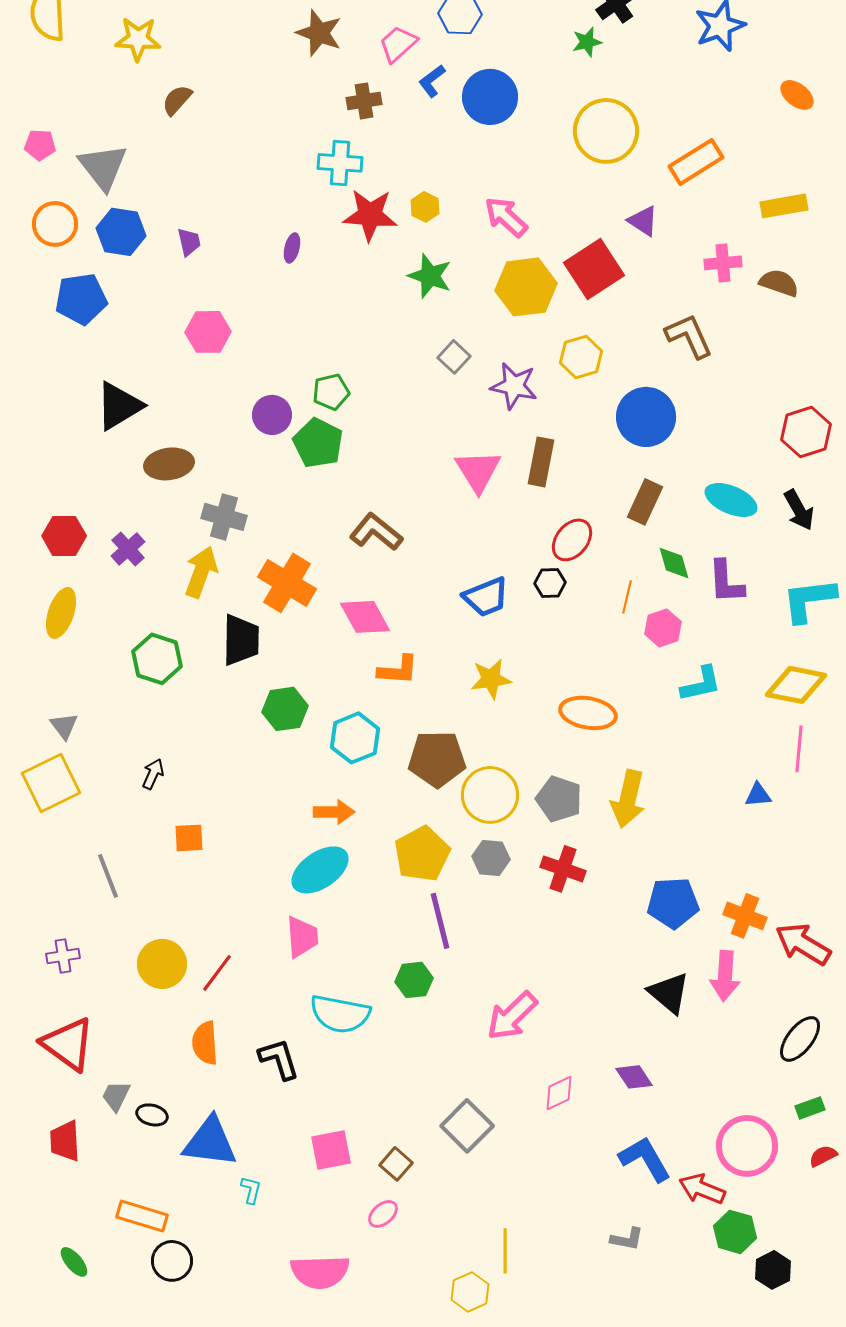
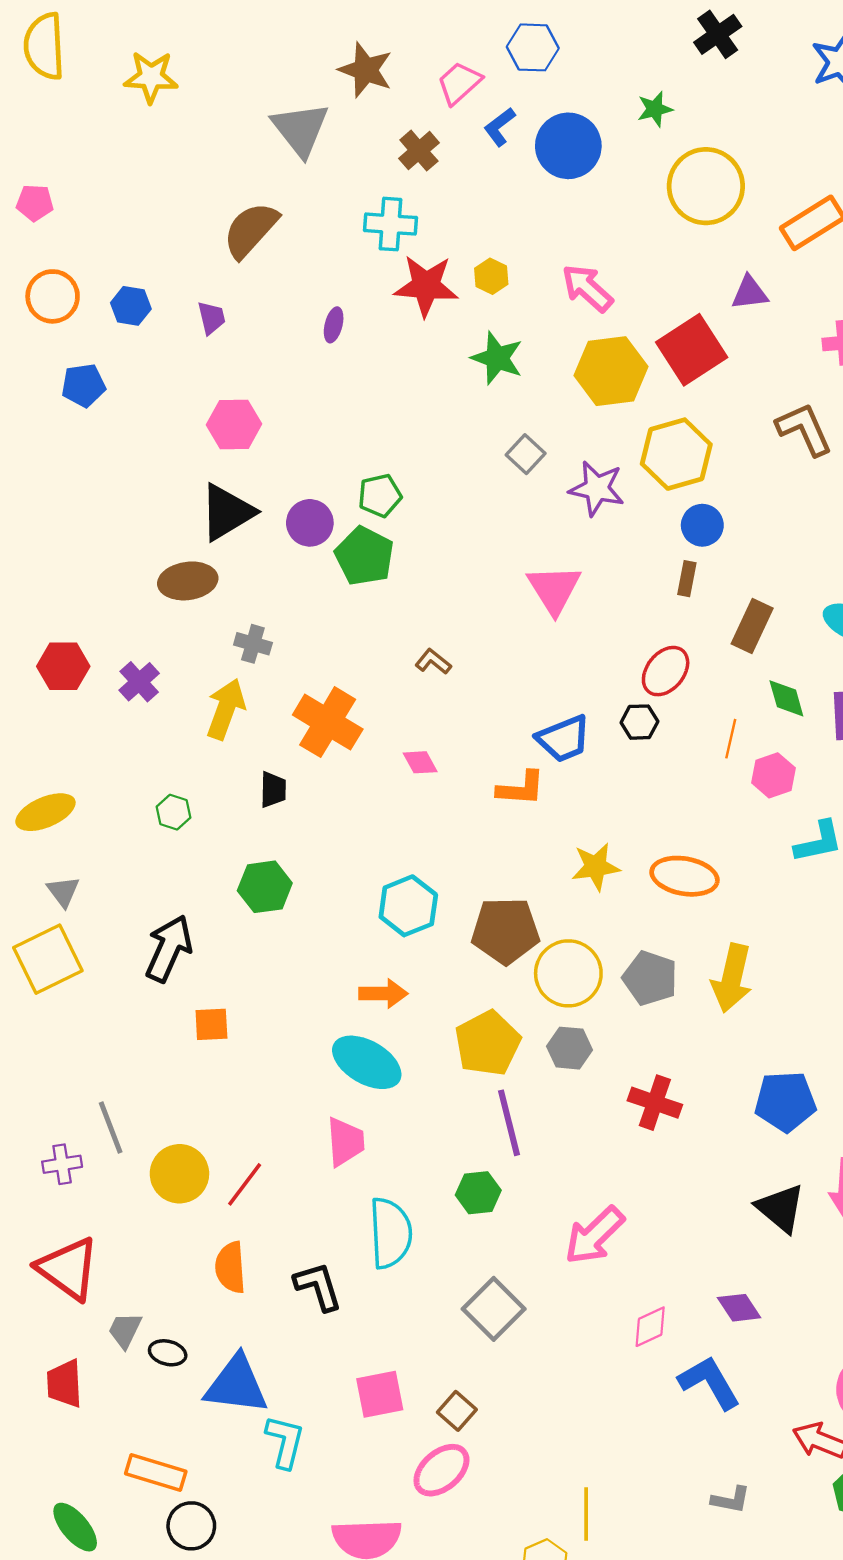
green star: (587, 42) -> (655, 109), moved
brown semicircle: (177, 100) -> (251, 230), moved, size x1.6
brown cross: (364, 101) -> (419, 151), turned -32
gray triangle: (103, 167) -> (300, 129), moved
purple triangle: (643, 221) -> (750, 293), turned -40
blue hexagon: (121, 232) -> (131, 306), size x0.7
blue pentagon: (81, 299) -> (83, 385), size x0.7
yellow hexagon: (581, 357) -> (676, 454), size x1.4
black triangle: (119, 406) -> (227, 512), moved
blue circle: (646, 417) -> (702, 525), moved, size x0.6
brown rectangle: (541, 462) -> (687, 579), moved, size x0.6
gray cross: (224, 517) -> (253, 644), size x0.7
brown L-shape: (376, 532) -> (433, 662), size x0.6
yellow ellipse: (61, 613) -> (45, 812), moved, turned 48
pink diamond: (365, 617) -> (420, 762), size x0.6
black trapezoid: (241, 640) -> (273, 790), size x0.6
green hexagon: (157, 659) -> (174, 812), size x0.6
orange L-shape: (398, 670) -> (521, 788), moved
yellow star: (491, 679) -> (596, 867), moved
green hexagon: (285, 709) -> (265, 887), moved
black arrow: (153, 774) -> (169, 948), size x1.8
red cross: (563, 869) -> (655, 1103), moved
cyan ellipse: (320, 870) -> (367, 1062), turned 64
gray line: (108, 876) -> (111, 1128), moved
cyan semicircle: (340, 1014) -> (390, 1233), turned -104
gray square: (467, 1126) -> (494, 1309), moved
blue L-shape: (645, 1159) -> (709, 1382), moved
cyan L-shape: (251, 1190) -> (285, 1442), size x1.6
pink ellipse: (383, 1214) -> (441, 1470), size x1.6
green ellipse: (74, 1262) -> (75, 1527), size x1.4

